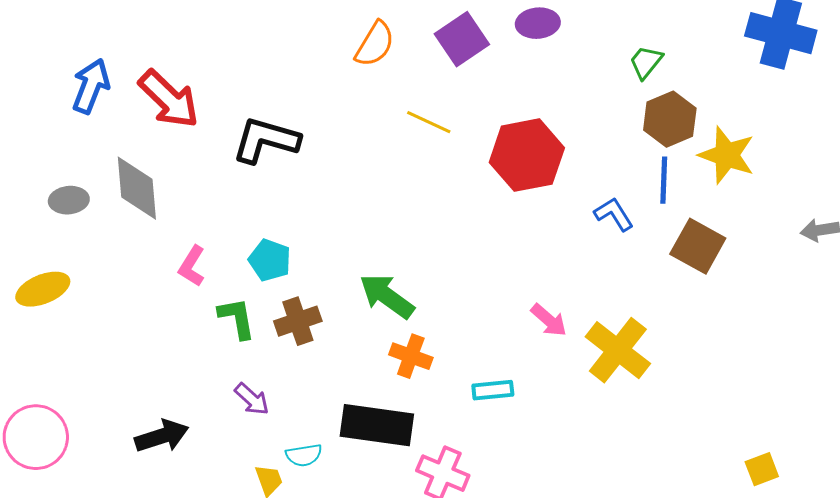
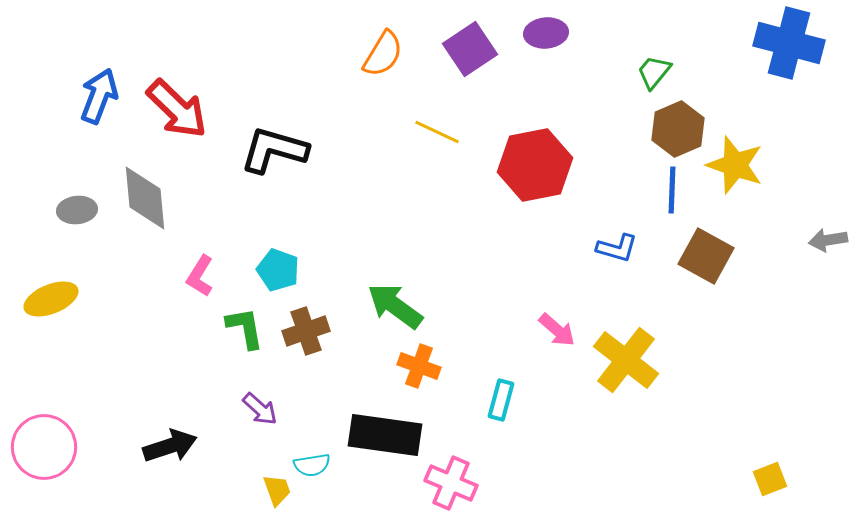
blue L-shape: (614, 214) -> (617, 248), moved, turned 138
cyan rectangle: (493, 390) -> (501, 400), turned -69

